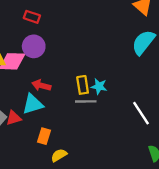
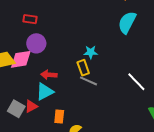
cyan star: (99, 86) -> (91, 52), moved
gray line: (86, 101) -> (89, 81), turned 36

